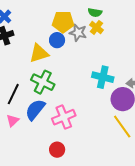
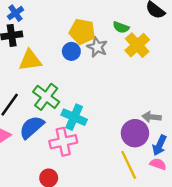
yellow cross: (96, 27) -> (137, 45), moved, size x1.5
yellow triangle: (39, 53) -> (30, 60), moved
cyan cross: (103, 77) -> (74, 117), moved

